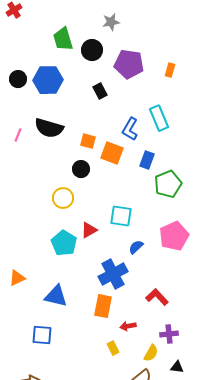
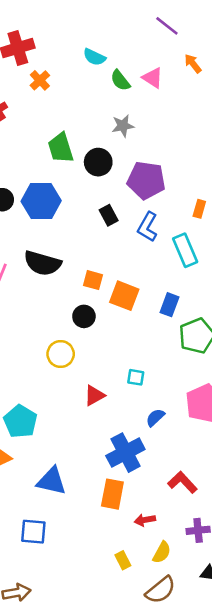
orange rectangle: (170, 70) -> (199, 209), moved
blue L-shape: (130, 129) -> (147, 227), moved
cyan square: (121, 216) -> (136, 377), size x0.6
cyan pentagon: (64, 243) -> (20, 421), moved
yellow rectangle: (113, 348) -> (123, 560), moved
yellow semicircle: (151, 353) -> (162, 552), moved

